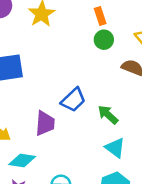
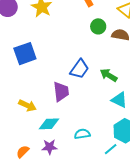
green circle: (104, 40) -> (98, 26), moved

